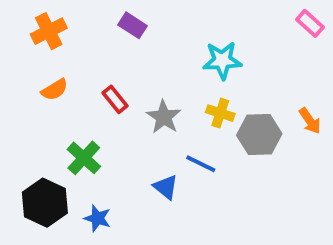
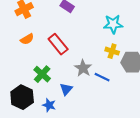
red rectangle: (115, 99) -> (58, 44), size x1.5
gray star: (164, 117) -> (83, 68), moved
blue triangle: (166, 187) -> (66, 89), moved, turned 32

